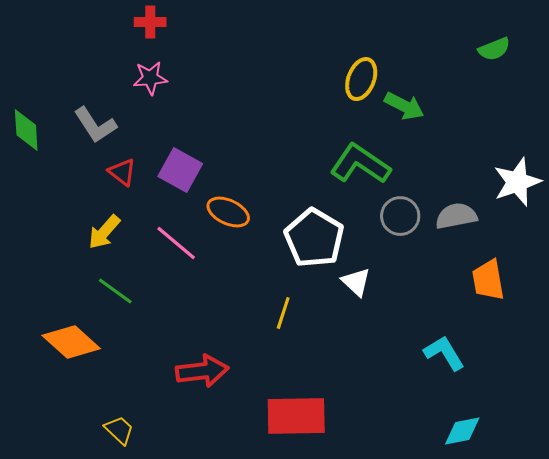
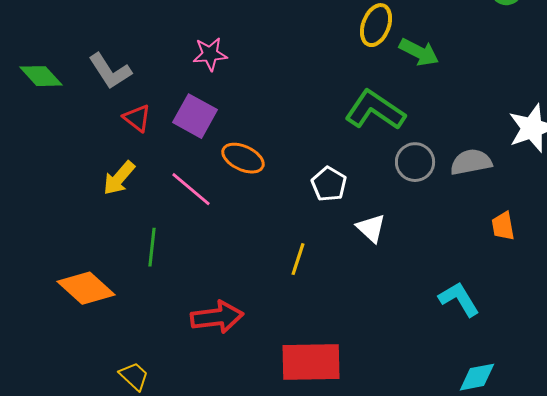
pink star: (150, 78) -> (210, 54), moved
green diamond: (26, 130) -> (41, 76), turned -39
white pentagon: (314, 238) -> (329, 184), size x0.6
orange trapezoid: (488, 280) -> (503, 226), size x0.7
green line: (115, 291) -> (152, 247), moved, turned 60

